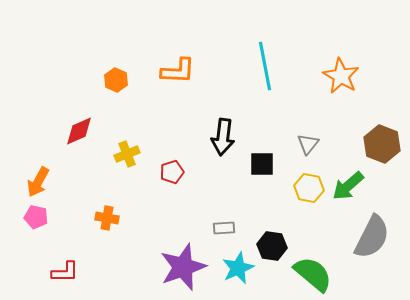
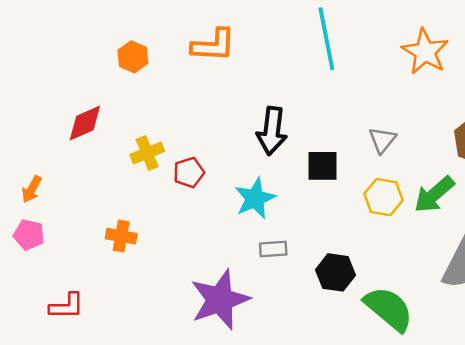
red pentagon: (172, 172) -> (189, 172), moved
orange arrow: (38, 182) -> (32, 189), size x0.7
cyan star: (238, 268) -> (255, 198), moved

